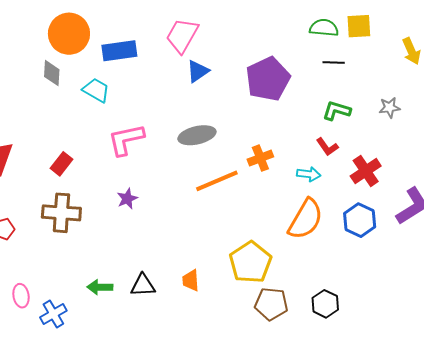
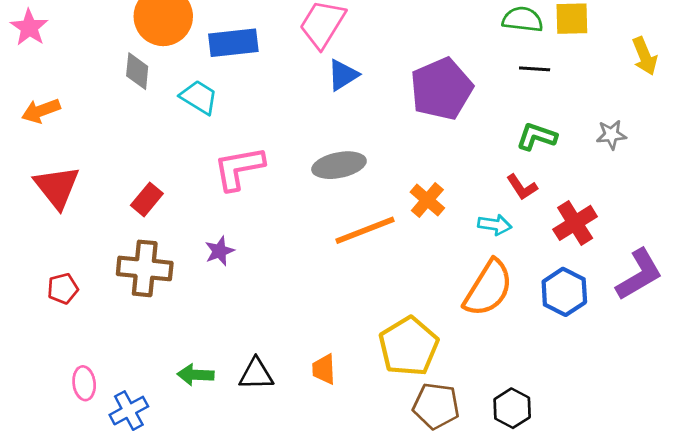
orange cross: (260, 158) -> (427, 200), turned -30
purple star: (127, 199) -> (220, 251), moved

